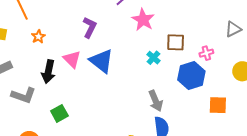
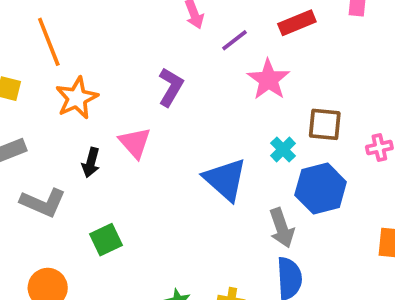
orange star: (38, 37) -> (77, 98), size x1.6
blue triangle: (101, 61) -> (225, 179), moved
black arrow: (48, 72) -> (91, 162), size x0.7
blue hexagon: (191, 75) -> (321, 188), moved

